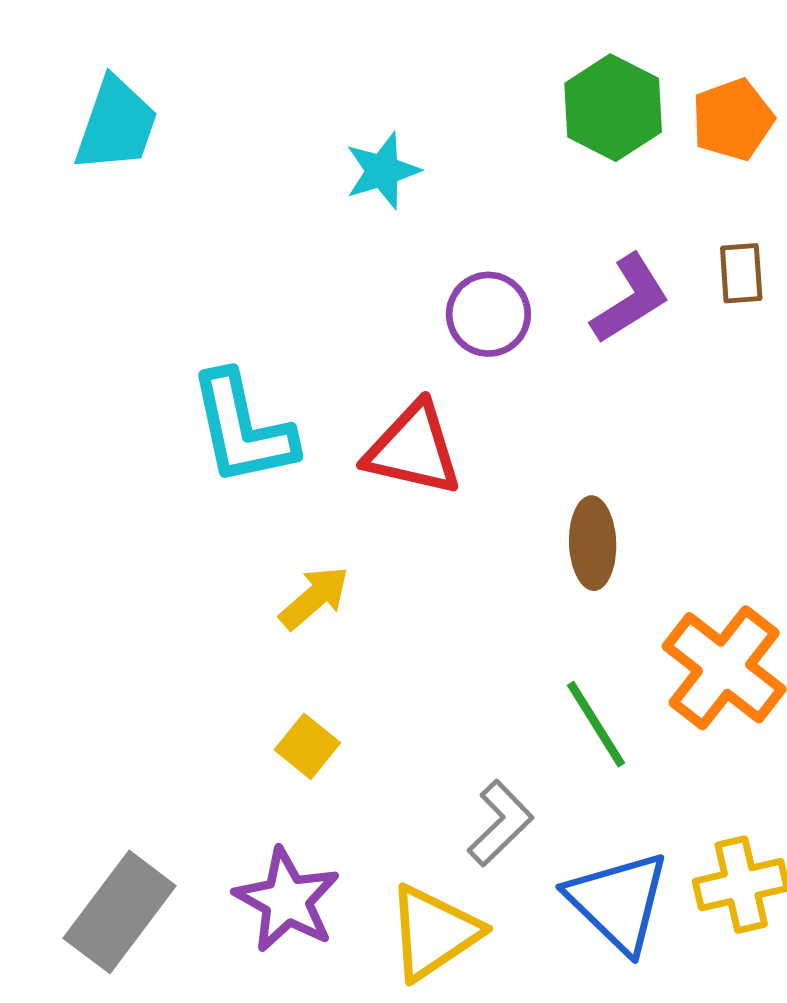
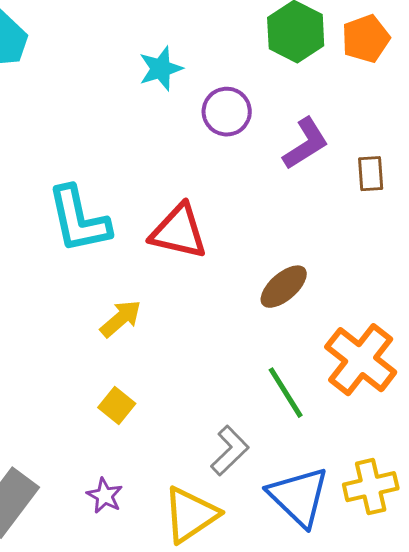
brown rectangle: (741, 273) -> (371, 174), moved
purple circle: (488, 314) -> (227, 112), moved
brown ellipse: (593, 543) -> (284, 287), turned 51
purple star: (287, 900) -> (105, 496), size x0.6

